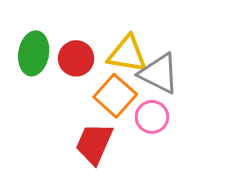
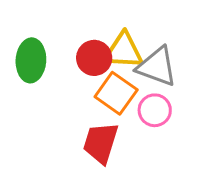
red circle: (76, 58) -> (94, 58), moved

